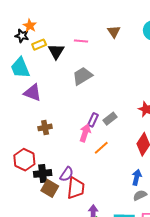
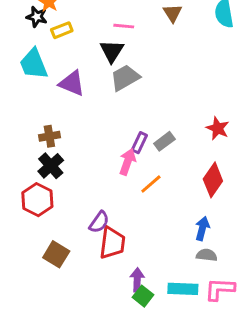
black triangle: (56, 51) -> (112, 51), moved
purple triangle: (33, 93) -> (72, 83), moved
brown cross: (45, 127) -> (49, 136), moved
black cross: (43, 173) -> (51, 166), moved, turned -36
brown square: (50, 188) -> (56, 254), moved
gray semicircle: (140, 195) -> (207, 255), turned 32

